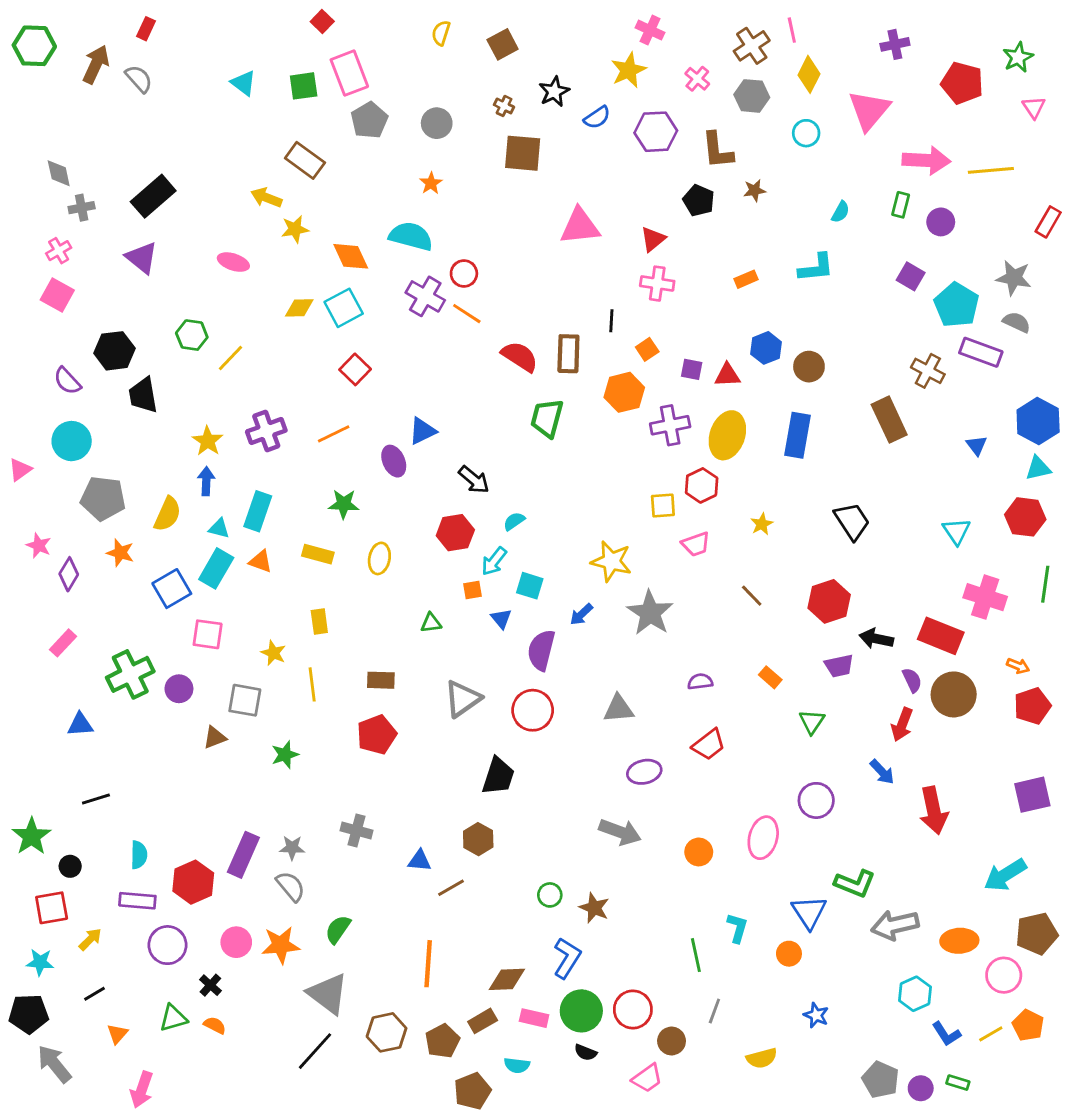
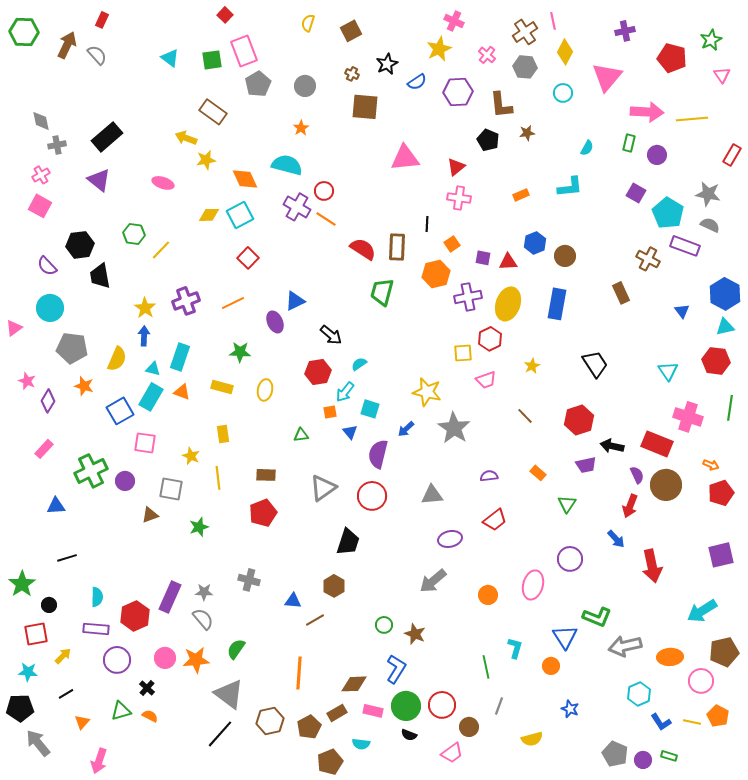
brown rectangle: (889, 420) -> (621, 293), size x0.7
gray arrow: (620, 832) -> (433, 581), turned 120
yellow line: (991, 1034) -> (692, 722), turned 42

